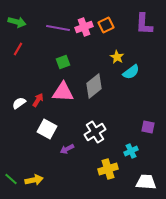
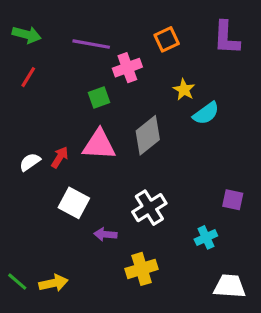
pink cross: (84, 27) -> (127, 68), moved
purple arrow: (67, 149) -> (105, 234), turned 32
yellow cross: (108, 169) -> (142, 269), moved

